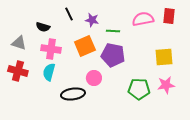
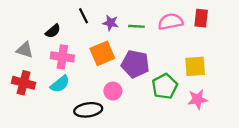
black semicircle: (43, 27) -> (53, 31), turned -56
green line: (113, 31) -> (136, 26), moved
cyan semicircle: (49, 72) -> (60, 84), turned -144
green pentagon: (139, 89) -> (165, 86), moved, turned -30

